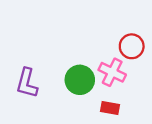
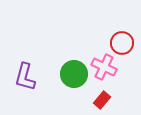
red rectangle: (110, 108) -> (102, 100), turned -60

